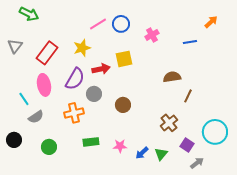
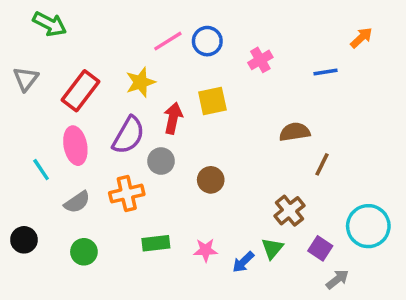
red arrow: (101, 69) -> (173, 118), turned -66
gray semicircle: (36, 117) -> (77, 202), moved
green triangle: (161, 154) -> (272, 248), moved

